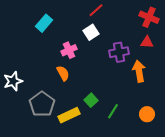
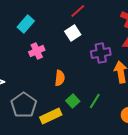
pink cross: (69, 50) -> (37, 51), moved
orange semicircle: (63, 73) -> (60, 78), moved, turned 35
green line: (113, 111) -> (95, 101), moved

